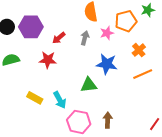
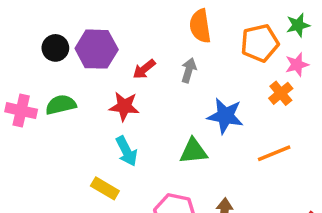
pink star: (107, 33) -> (297, 65), moved
orange line: (143, 74) -> (274, 153), moved
yellow rectangle: (35, 98) -> (105, 188), moved
cyan arrow: (60, 100) -> (126, 151), moved

